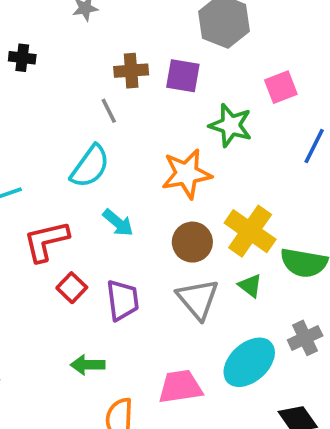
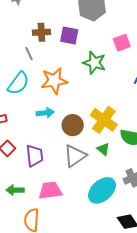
orange star: (187, 174) -> (54, 81), moved
cyan arrow: (118, 223) -> (45, 113), moved, turned -48
gray triangle: (198, 299) -> (75, 156), turned 35
pink trapezoid: (180, 387) -> (50, 190), moved

